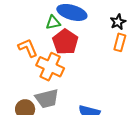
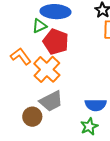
orange cross: (50, 67) -> (47, 69), turned 32

